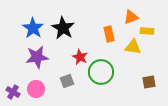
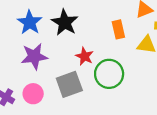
gray square: (67, 81) -> (69, 84), size x1.6

